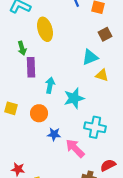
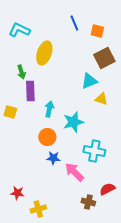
yellow ellipse: (45, 29) -> (44, 53), turned 35
brown square: (105, 34) -> (104, 58), size x1.5
yellow square: (11, 108) -> (10, 112), moved
orange circle: (39, 113) -> (47, 137), moved

